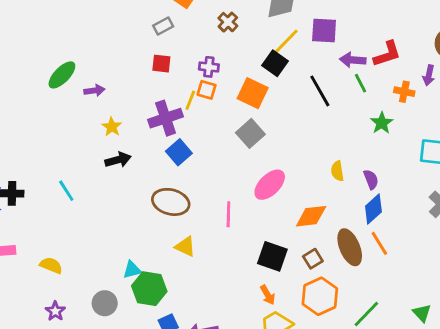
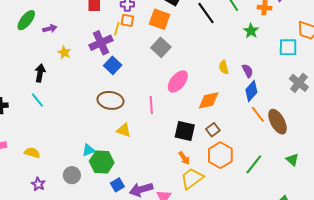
black arrow: (118, 160) -> (40, 73), moved, turned -60
brown ellipse: (350, 247) -> (278, 122), moved

